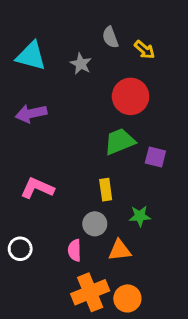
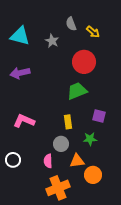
purple square: (155, 157) -> (99, 116), moved
orange circle: (127, 298) -> (93, 175), moved

